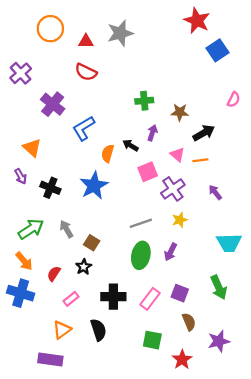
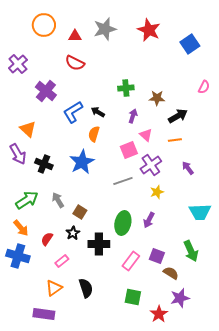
red star: (197, 21) -> (149, 30), moved
black arrow: (131, 145) -> (98, 112), moved
pink triangle: (177, 155) -> (146, 135), moved
purple arrow: (21, 176) -> (18, 154), size x1.5
gray line: (141, 223) -> (123, 181), moved
black cross: (113, 297) -> (99, 244), moved
brown semicircle: (189, 322) -> (171, 273), moved, turned -35
purple star: (219, 341) -> (180, 298), moved

